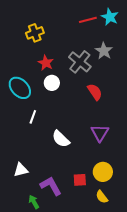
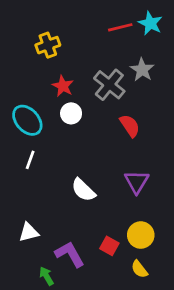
white line: (33, 117) -> (30, 160), moved
red square: (80, 180) -> (109, 246), turned 32

